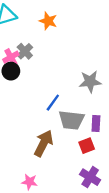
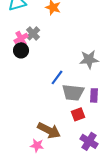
brown arrow: (44, 143) -> (49, 130), moved, turned 90
red square: (87, 146) -> (78, 114), moved

